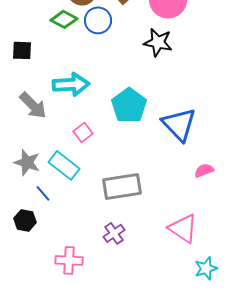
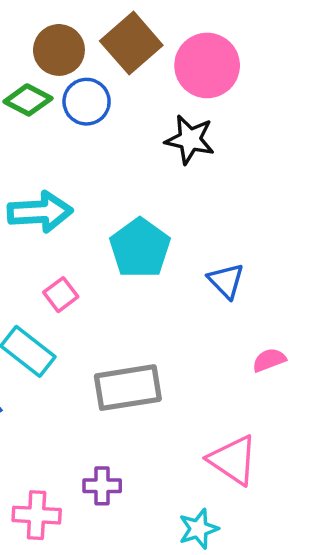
blue triangle: (179, 124) -> (226, 281), size x0.6
purple cross: (114, 233) -> (102, 486), moved, turned 35
cyan star: (206, 268) -> (199, 529), moved

